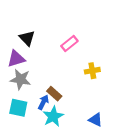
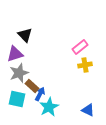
pink rectangle: (69, 44) -> (80, 47), moved
gray star: (21, 79) -> (19, 73), turned -30
brown rectangle: (54, 94) -> (32, 86), moved

